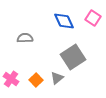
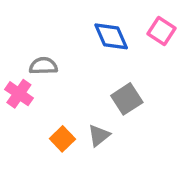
gray square: (73, 57) -> (127, 99), size x0.7
pink cross: (11, 79) -> (19, 94), moved

